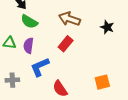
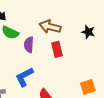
red rectangle: (66, 44) -> (57, 49), moved, turned -49
purple semicircle: (29, 46) -> (29, 45), moved

